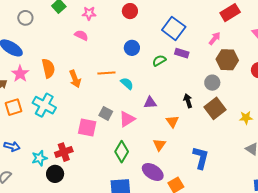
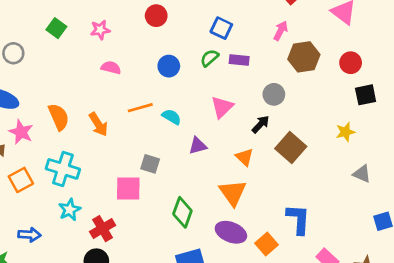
blue square: (174, 28) -> (221, 28), size x0.7
pink semicircle: (81, 35) -> (111, 68), moved
green semicircle: (159, 61) -> (209, 58), moved
gray circle: (212, 83) -> (274, 94), moved
black arrow: (188, 101) -> (261, 124), turned 72
purple triangle: (150, 103) -> (198, 146), moved
brown square: (215, 108) -> (291, 147), moved
pink triangle: (127, 119) -> (222, 107), moved
orange triangle: (159, 145) -> (233, 193), size x1.5
cyan star: (39, 158) -> (70, 210), moved
blue L-shape: (201, 158) -> (298, 219), moved

